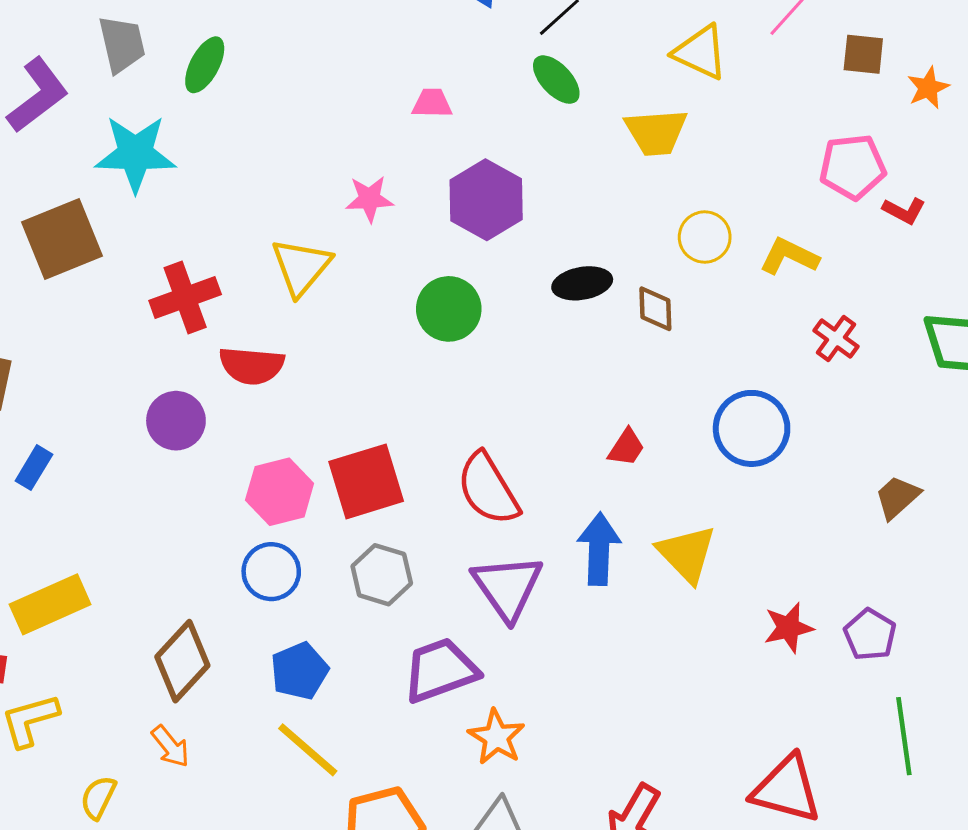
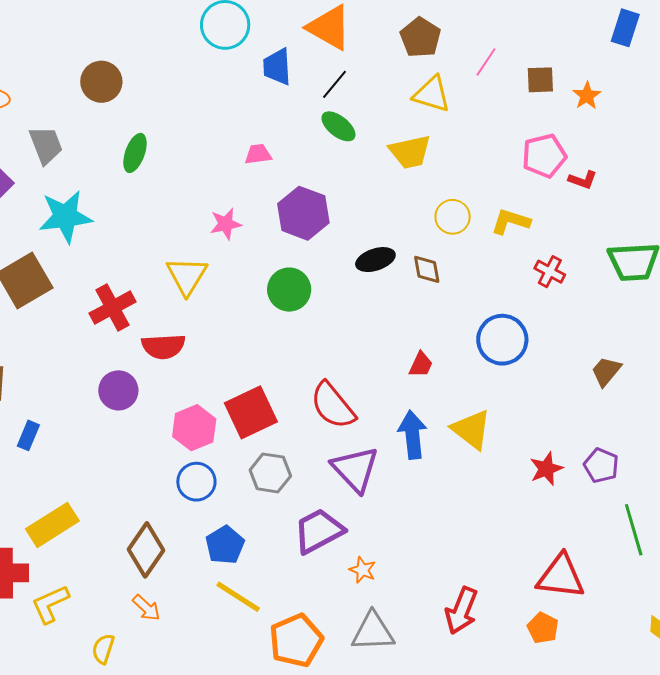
green ellipse: (205, 65) -> (135, 153), moved
orange star: (497, 737) -> (363, 570), size x0.7

